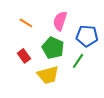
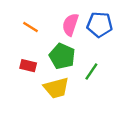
blue pentagon: (87, 36) -> (100, 25), moved
red rectangle: (24, 56) -> (28, 66), turned -40

